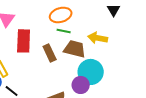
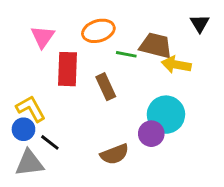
orange ellipse: (61, 15) -> (98, 31), moved
brown trapezoid: (75, 49) -> (156, 46), moved

